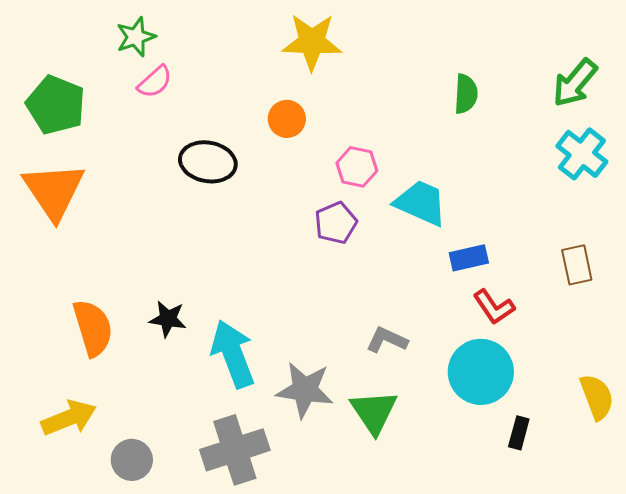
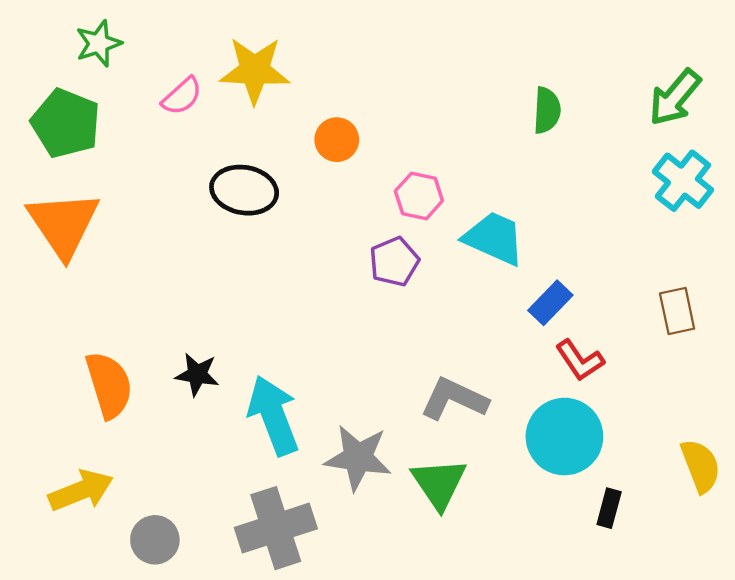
green star: (136, 37) -> (99, 43), moved
yellow star: (312, 42) -> (255, 70), moved
blue rectangle: (469, 258) -> (550, 303), turned -33
gray L-shape: (387, 340) -> (454, 399), size x1.4

